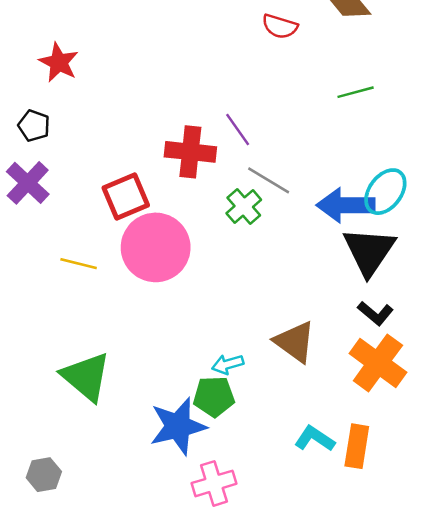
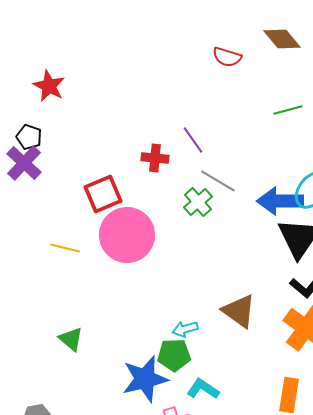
red cross: (190, 152) -> (155, 158), size x0.7
purple cross: (28, 183) -> (24, 163), moved
green triangle: (86, 377) -> (71, 339), size x0.6
cyan L-shape: (315, 439) -> (203, 389), moved

